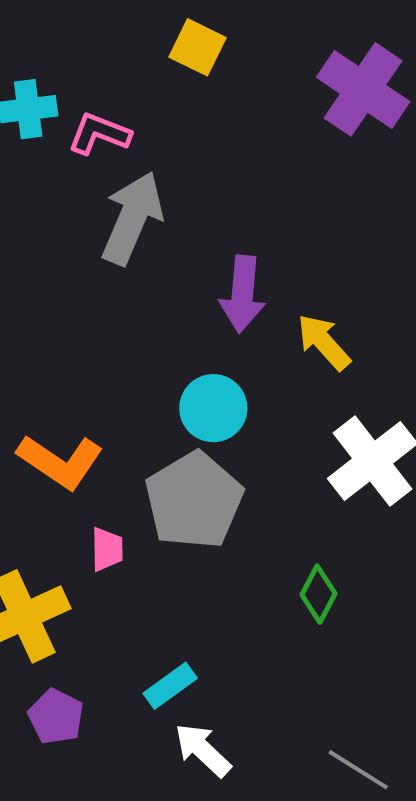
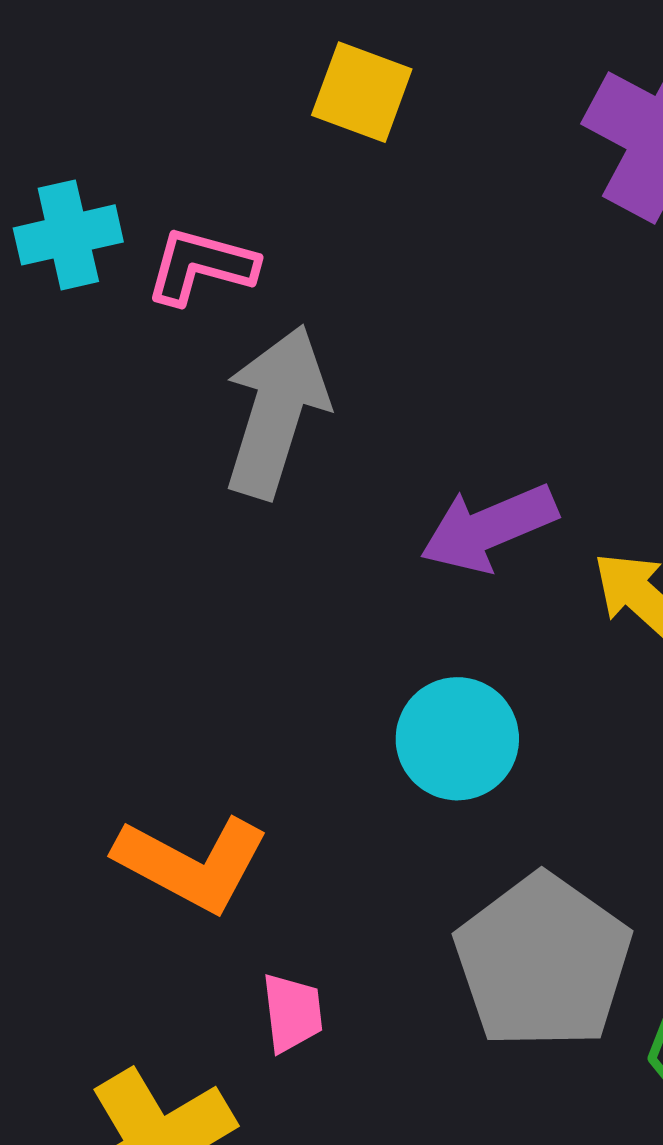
purple arrow: (242, 294) -> (489, 528), turned 68
gray pentagon: (194, 500) -> (543, 962), moved

